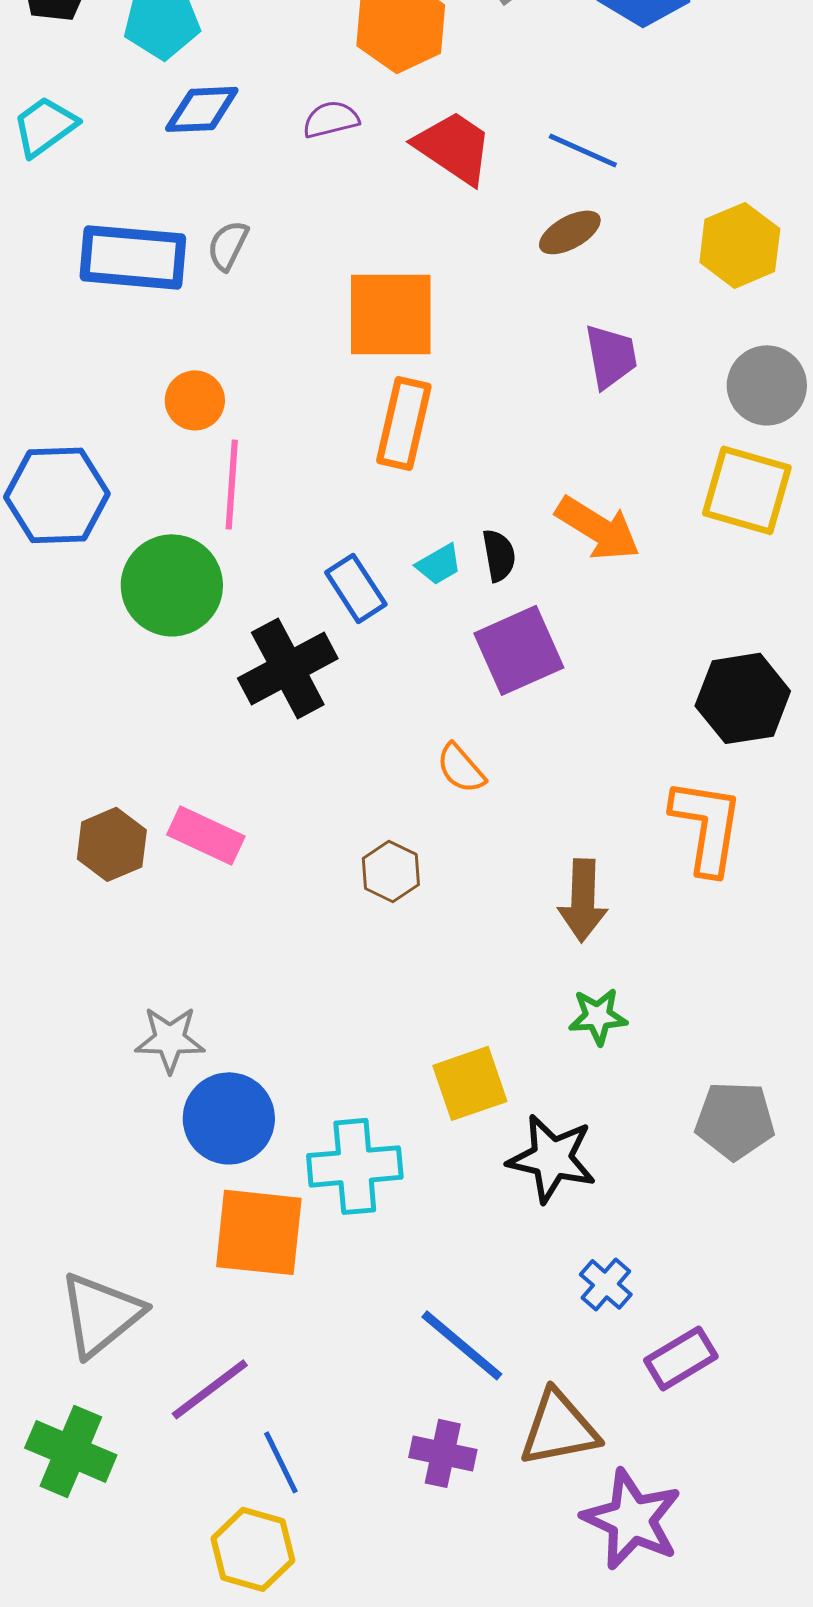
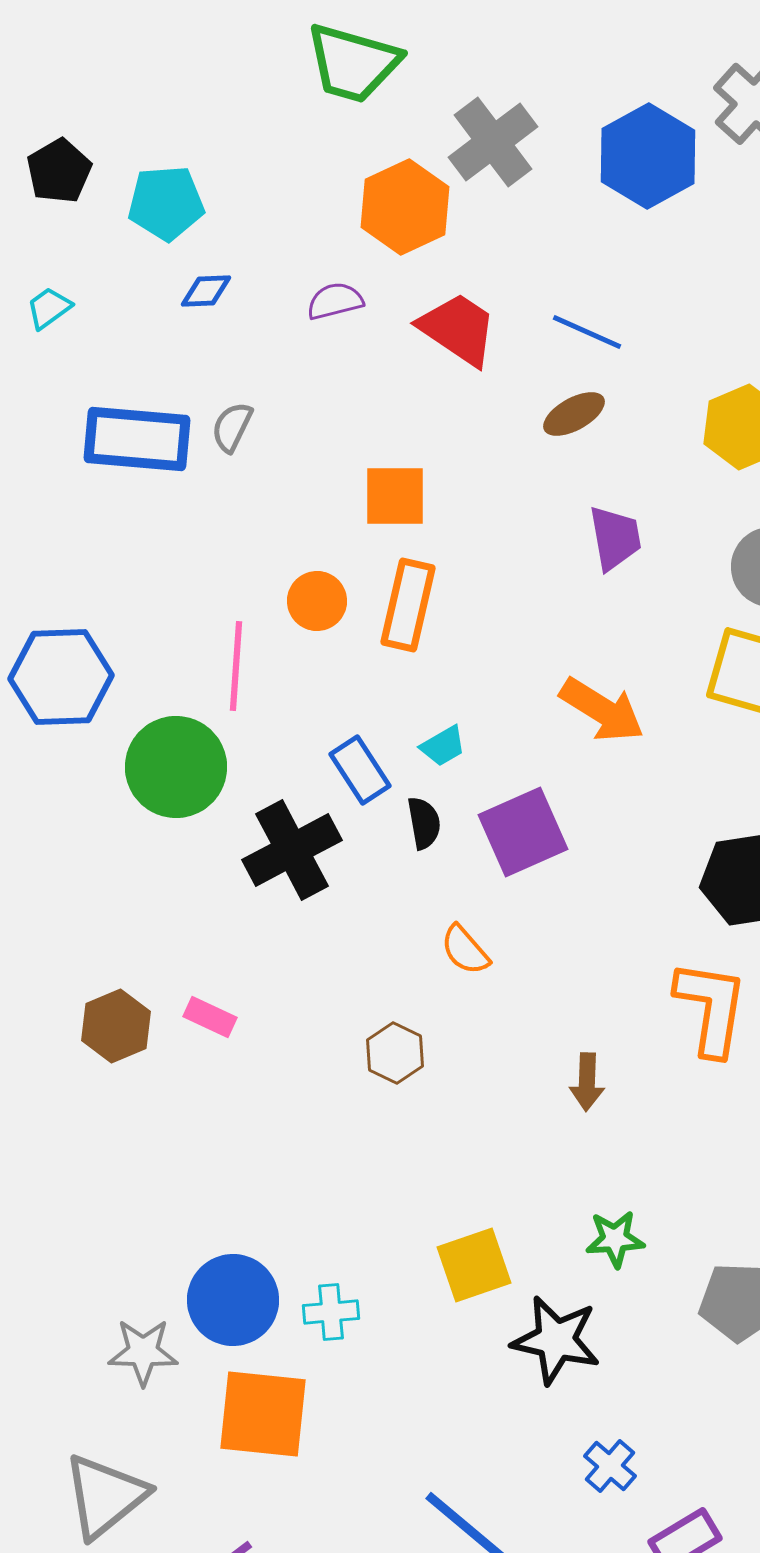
blue diamond: (202, 109) -> (206, 291), size x0.7
cyan trapezoid: (45, 126) -> (49, 308), size x0.7
orange square: (391, 314) -> (395, 496), size x0.7
orange circle: (195, 400) -> (317, 601), moved
black semicircle: (499, 555) -> (424, 823), moved
pink rectangle: (206, 835) -> (210, 1017), size x0.7
brown arrow: (583, 900) -> (587, 1082), size x0.7
green star: (598, 1016) -> (615, 1239), moved
gray star: (170, 1039) -> (143, 1352), moved
cyan cross: (355, 1166) -> (331, 1312), moved, size x0.6

